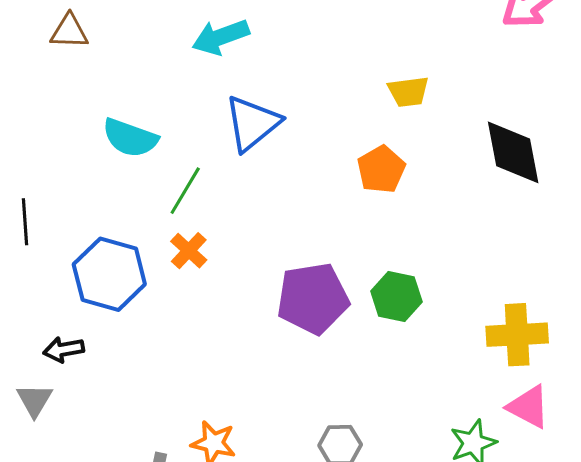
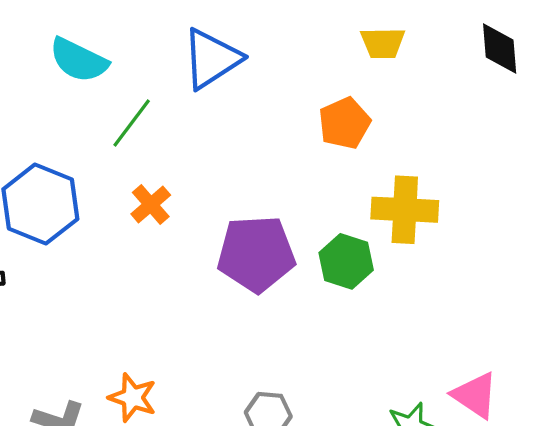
black diamond: (513, 152) -> (500, 49), moved, size x0.7
orange cross: (189, 251) -> (151, 205), moved
yellow cross: (517, 335) -> (405, 210), moved

